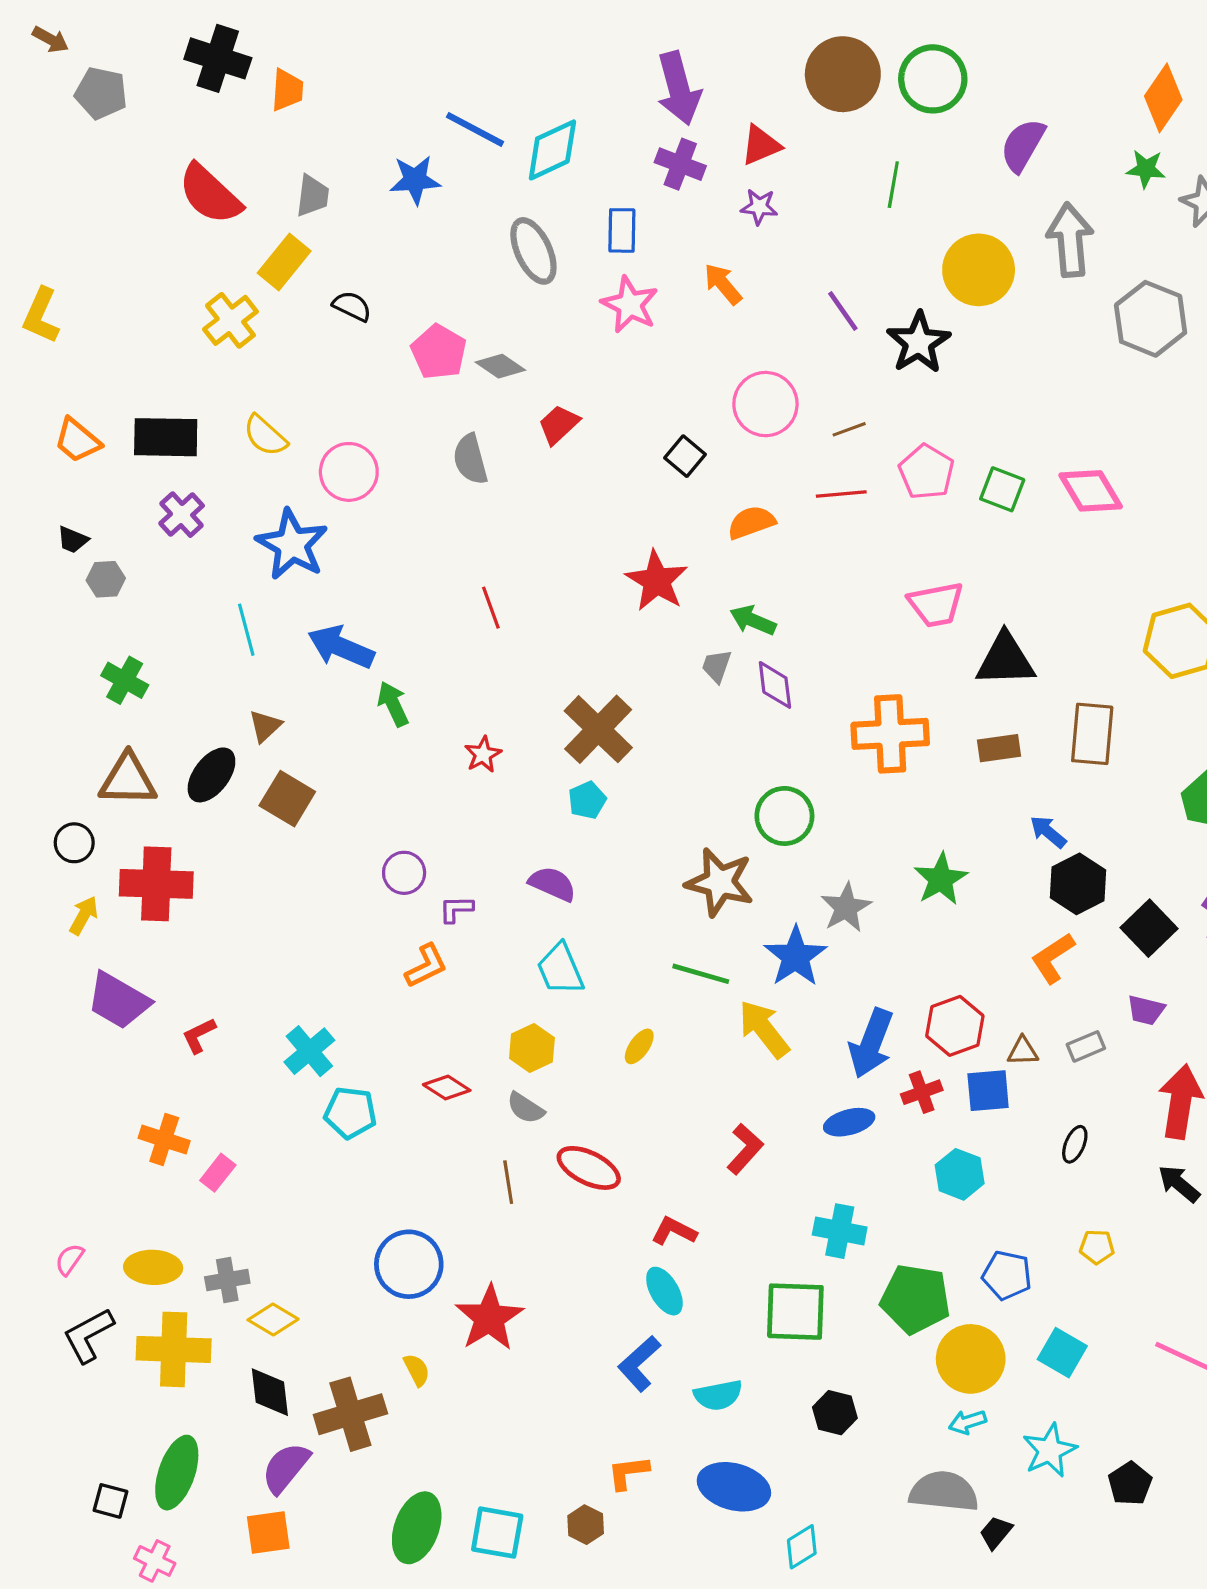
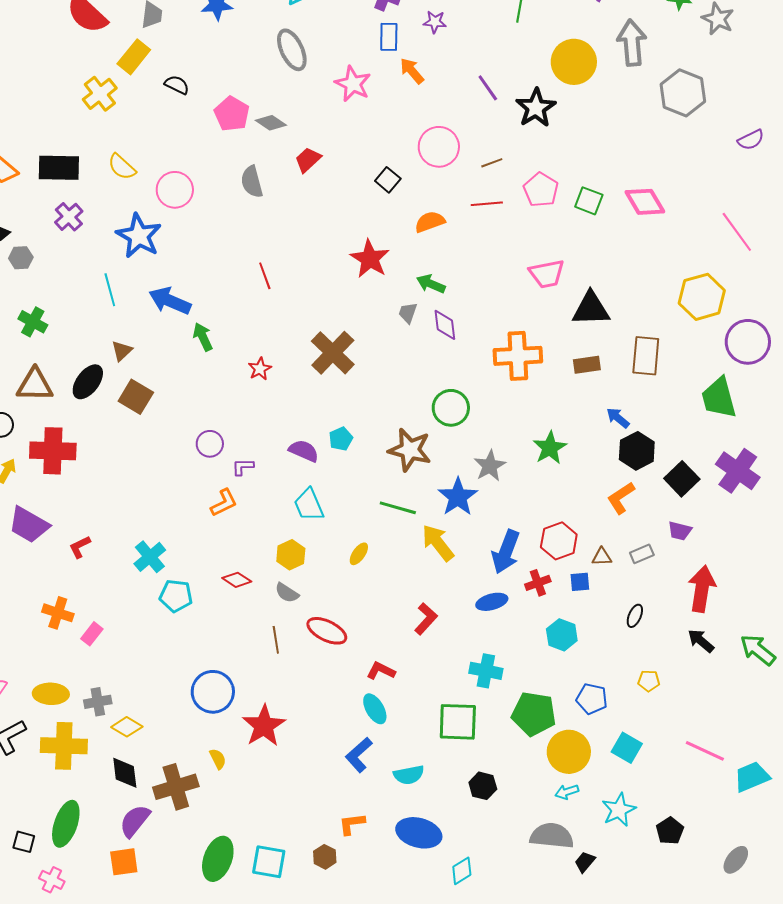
blue rectangle: (622, 230) -> (389, 37), moved
cyan pentagon: (587, 800) -> (341, 439), moved
blue square: (988, 1091) -> (580, 582), size x0.7

